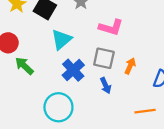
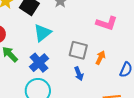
pink L-shape: (111, 27) -> (107, 23), moved
blue cross: (73, 70) -> (39, 63), moved

